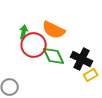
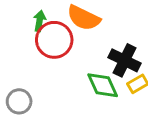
green diamond: (54, 56) -> (103, 85), moved

